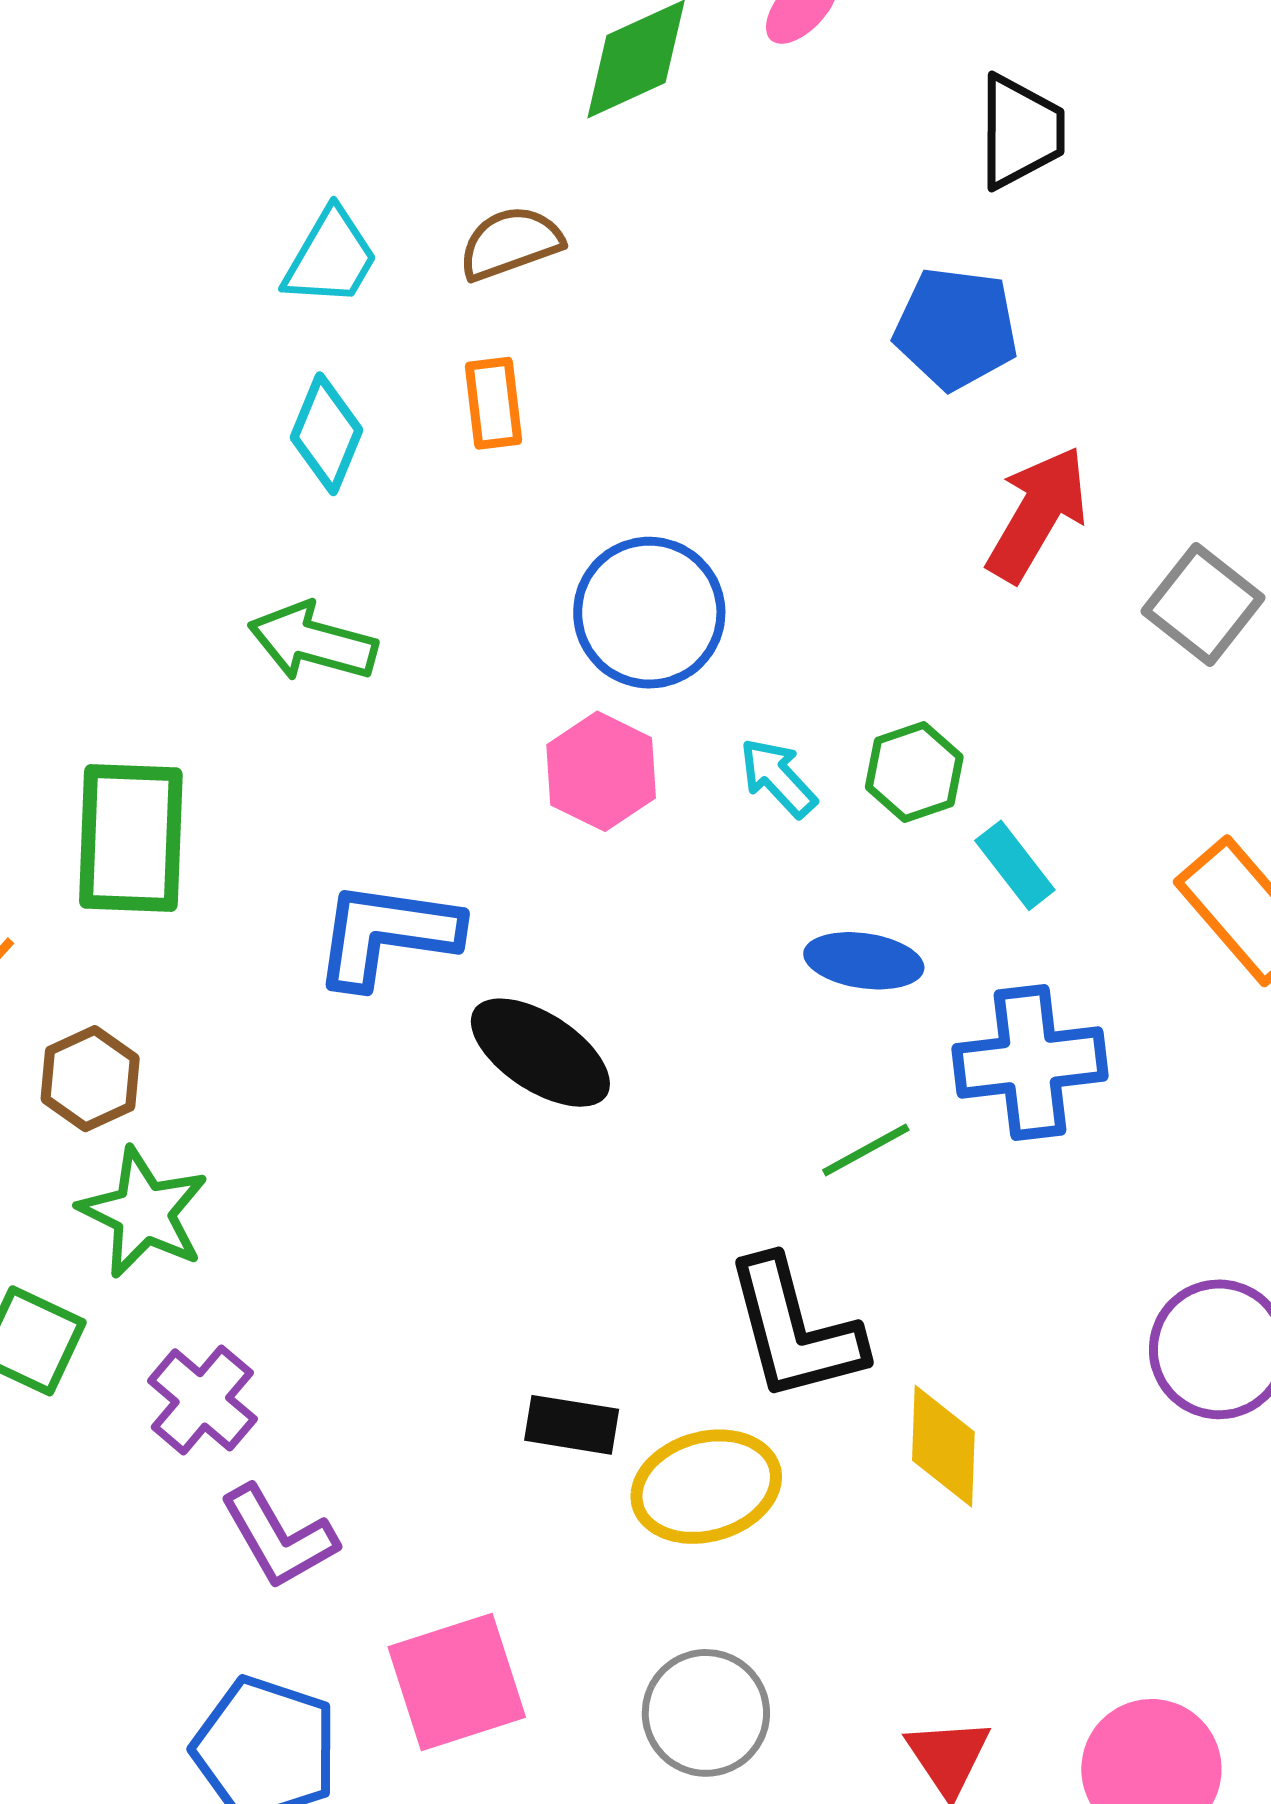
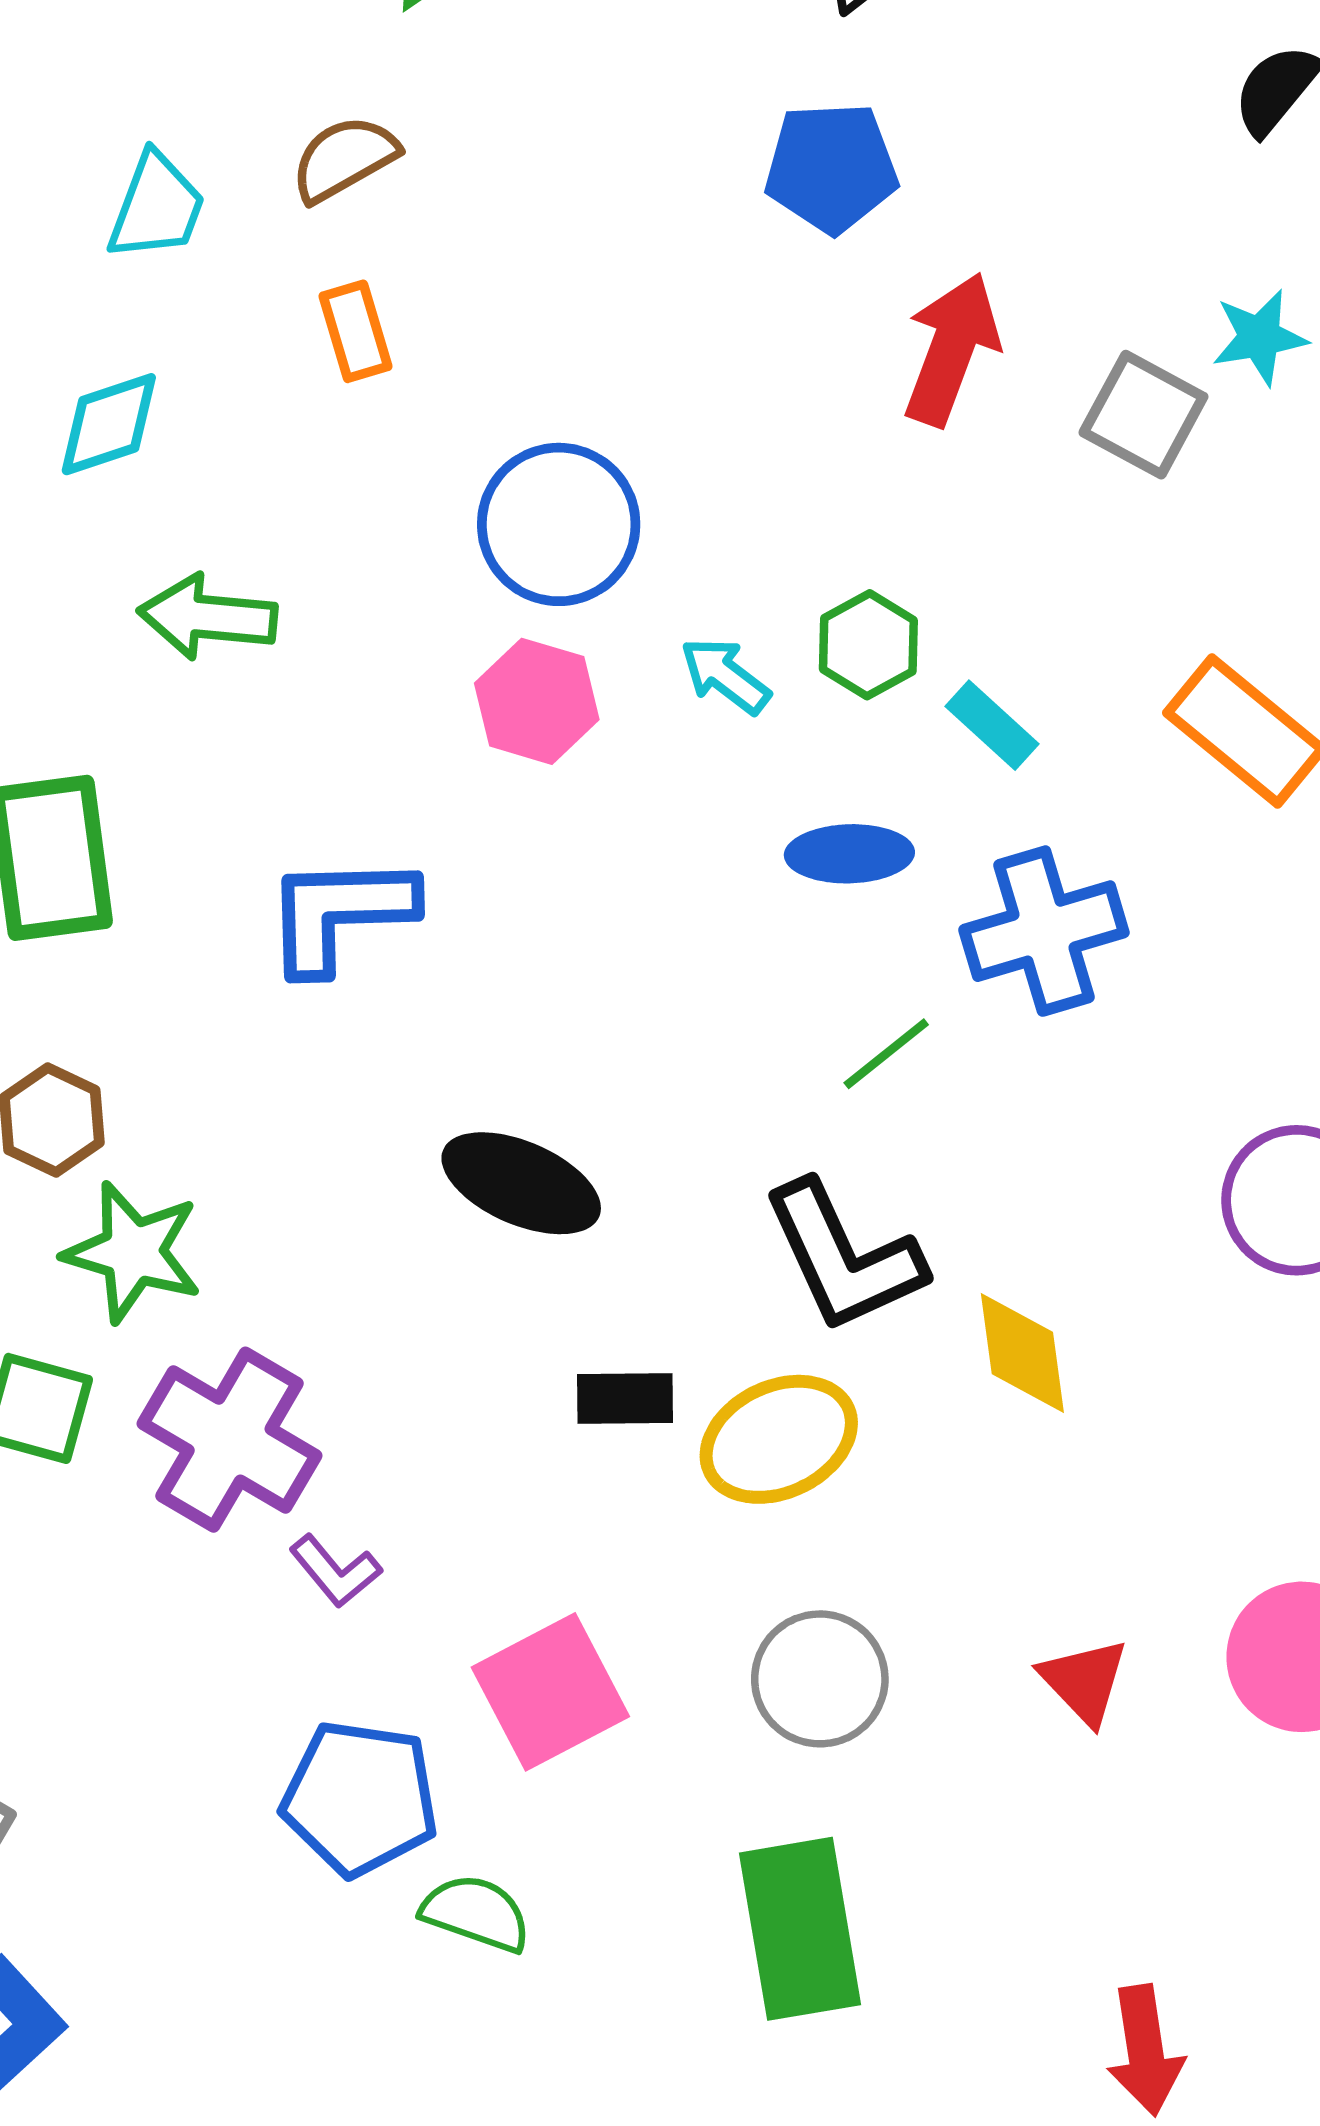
cyan diamond: (326, 434) -> (109, 424), moved, turned 59
black ellipse: (540, 1053) -> (521, 1183), moved
purple cross: (202, 1400) -> (230, 1440), size x1.5
purple L-shape: (279, 1537) -> (335, 1571), size x0.7

